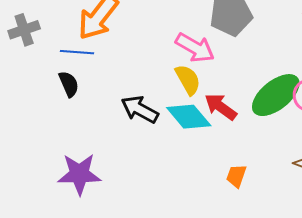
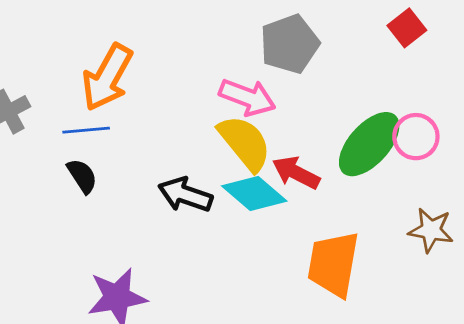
yellow semicircle: (188, 80) -> (245, 143), size x1.4
orange trapezoid: (236, 176) -> (333, 264), size x2.0

